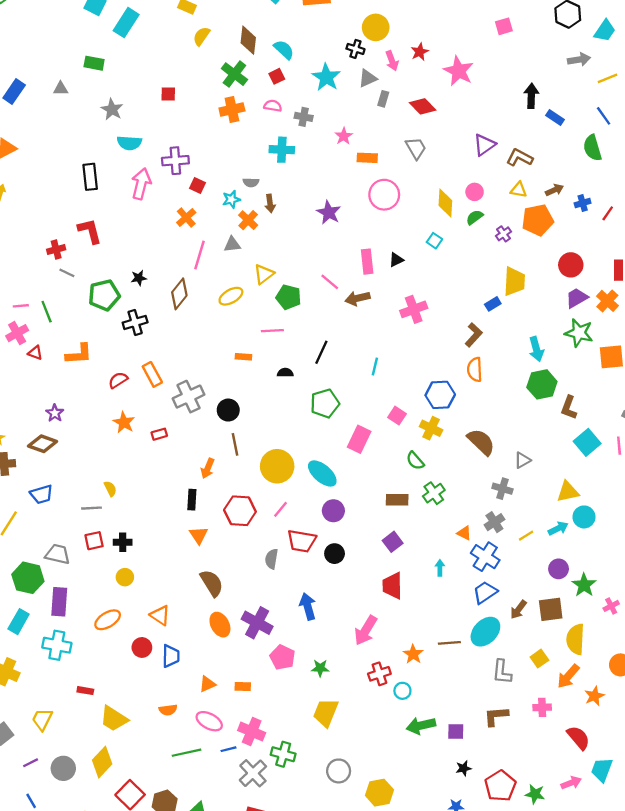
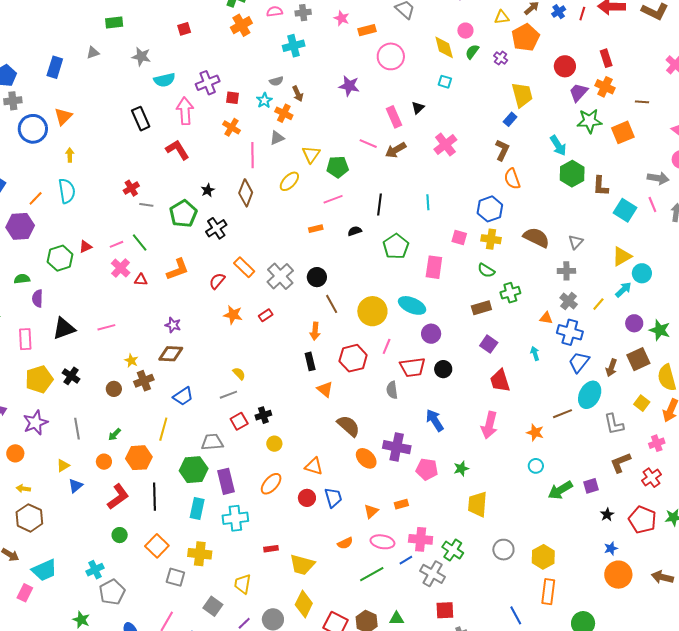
red L-shape: (90, 231) -> (177, 150), moved
green cross: (434, 493) -> (510, 293), turned 36
red cross: (379, 674) -> (651, 478), moved
green cross: (283, 754) -> (453, 550), turned 35

